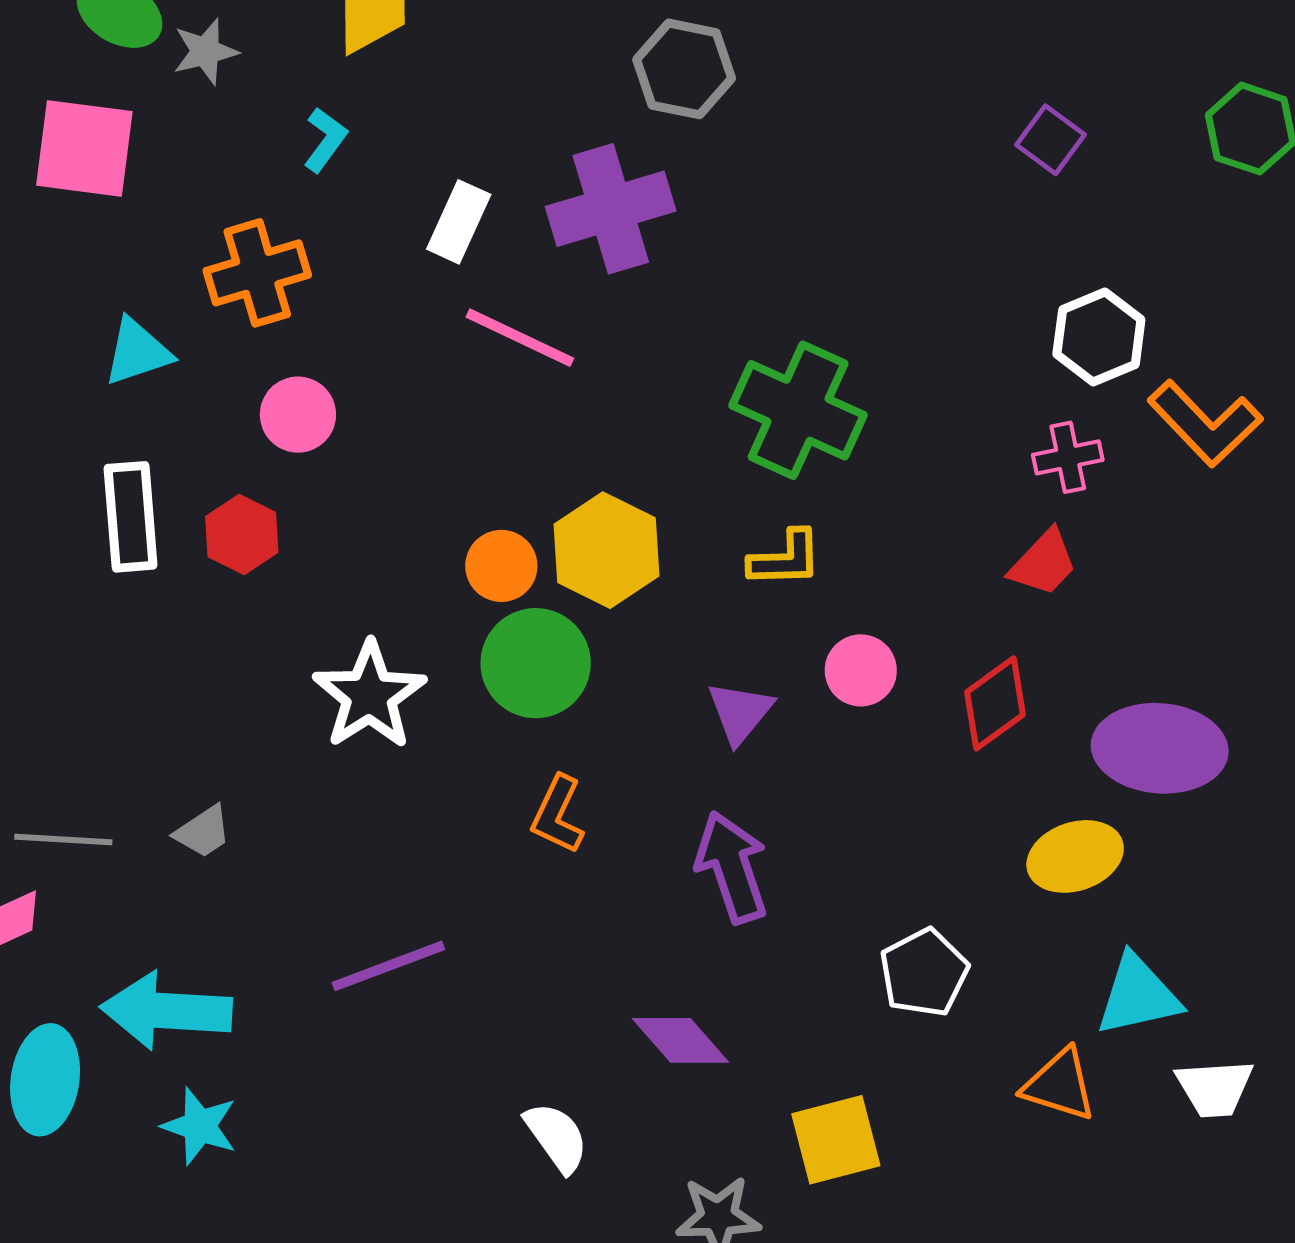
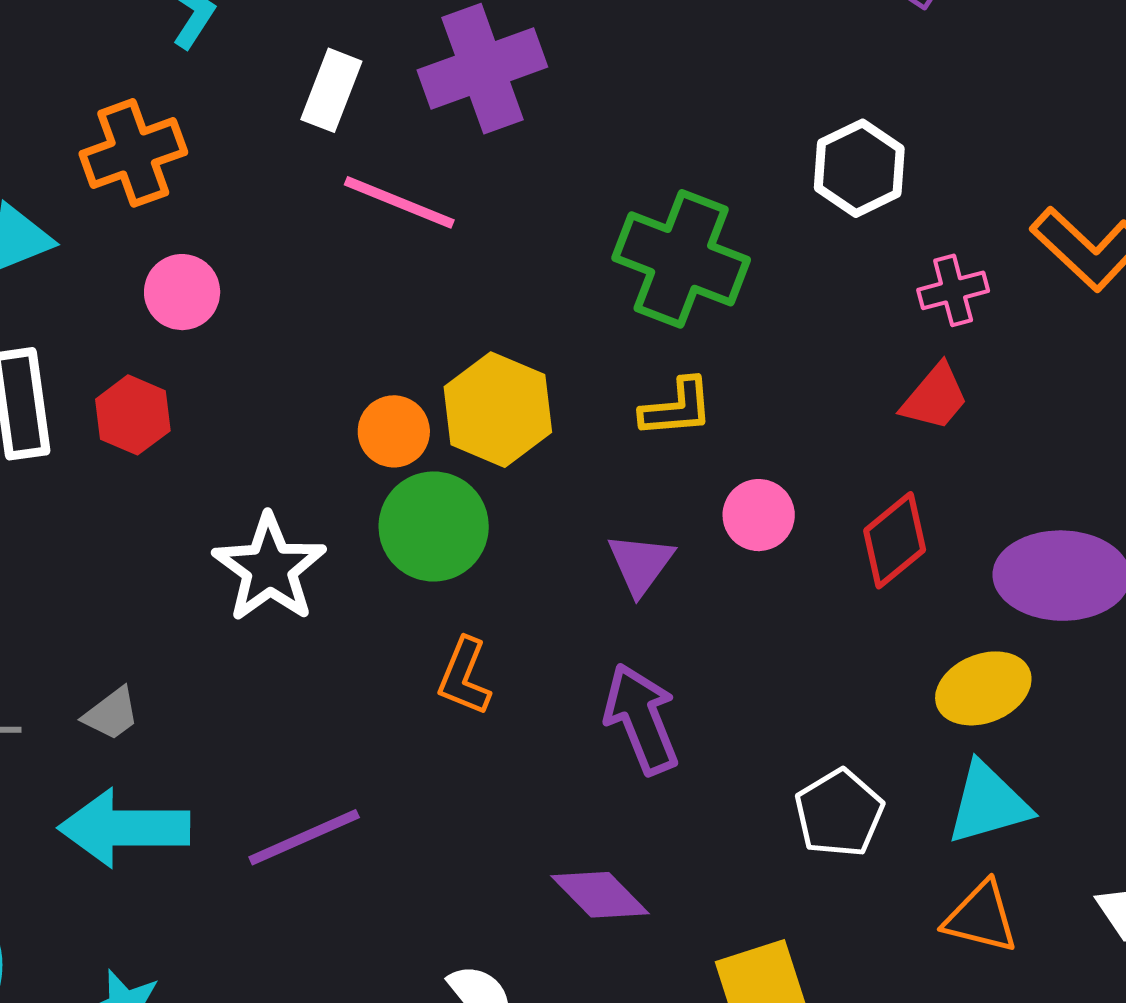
white hexagon: (1099, 337) -> (859, 168), moved
cyan triangle: (1138, 995) -> (988, 803), moved
cyan arrow: (166, 1011) -> (124, 828), moved

